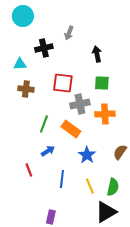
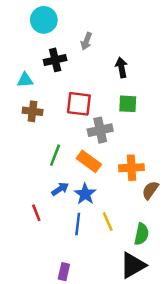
cyan circle: (23, 16) -> (44, 20), moved
orange cross: (105, 114) -> (131, 168), moved
blue star: (87, 155) -> (85, 194), moved
yellow line: (90, 186) -> (108, 222), moved

